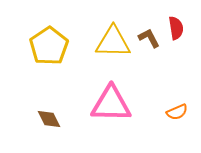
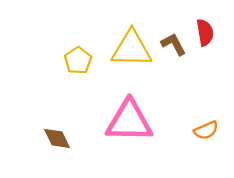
yellow pentagon: (49, 46) -> (78, 60), moved, size x0.6

